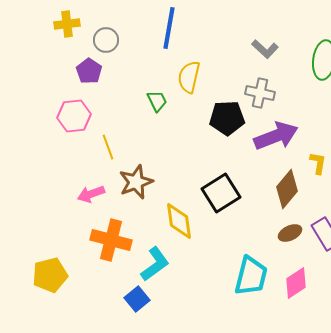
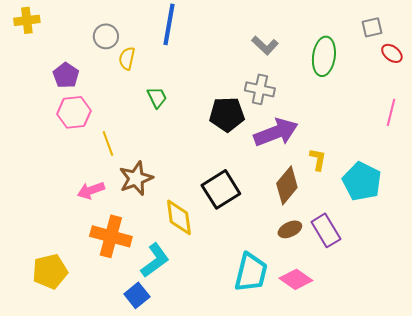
yellow cross: (67, 24) -> (27, 20), moved
purple pentagon: (89, 71) -> (66, 75), moved
yellow semicircle: (189, 77) -> (127, 58), moved, size x0.7
pink diamond: (296, 283) -> (296, 279), turned 68

